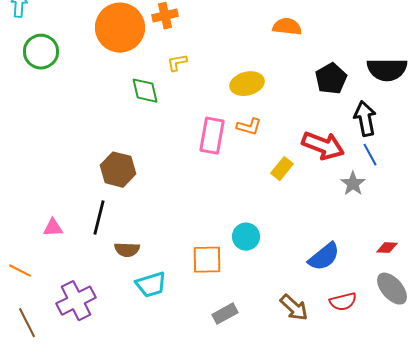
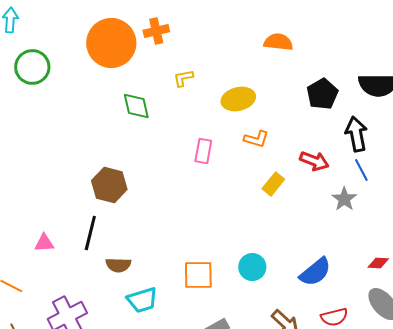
yellow L-shape: (177, 63) -> (183, 78), moved
orange L-shape: (249, 127) -> (256, 139), moved
pink rectangle: (212, 136) -> (203, 151), size x0.7
red arrow: (323, 146) -> (314, 161), size x0.7
cyan circle: (246, 237) -> (252, 267), moved

